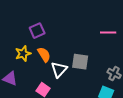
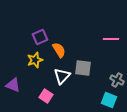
yellow star: (23, 54) -> (35, 60), moved
orange semicircle: (44, 55) -> (59, 50), moved

